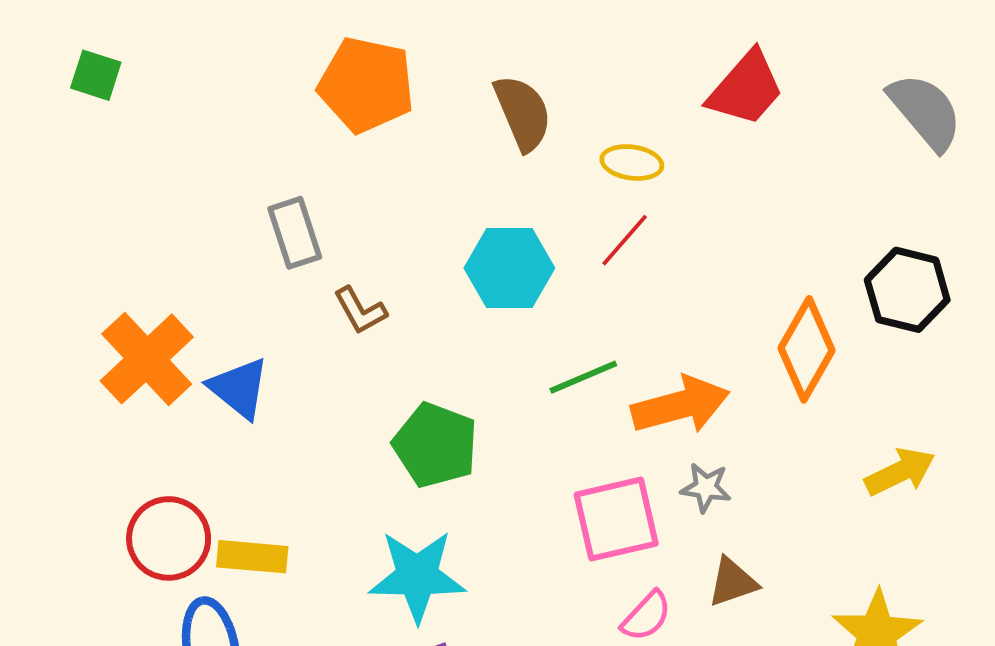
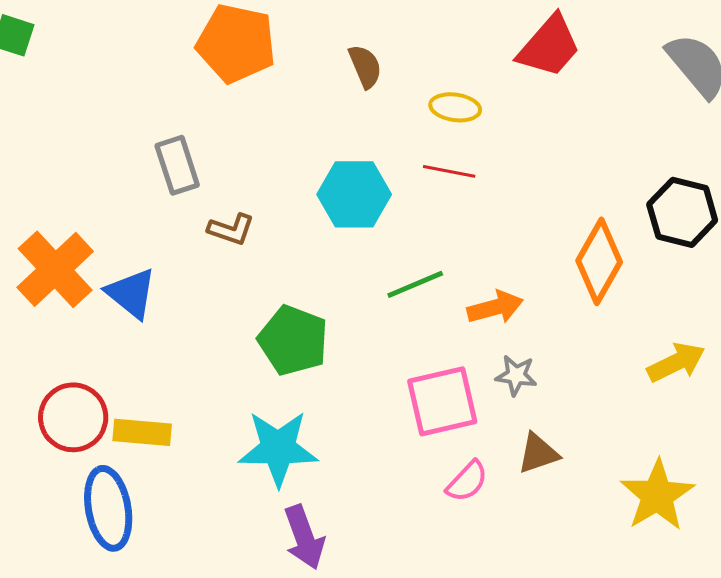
brown semicircle: (523, 113) -> (365, 66), size x0.7
red line: (625, 240) -> (449, 171), turned 60
brown L-shape: (360, 310) -> (231, 229), turned -42
orange arrow: (680, 405) -> (495, 307), size x0.7

